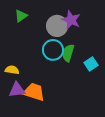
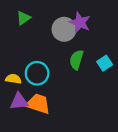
cyan circle: (53, 50) -> (37, 73), moved
cyan square: (91, 64) -> (105, 63), moved

